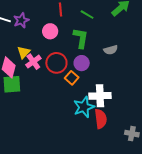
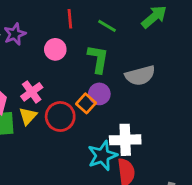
gray semicircle: (111, 50) -> (140, 75), size x1.5
yellow triangle: (24, 52) -> (28, 116), moved
red circle: (56, 63) -> (60, 116), moved
orange square: (72, 78) -> (86, 103), moved

